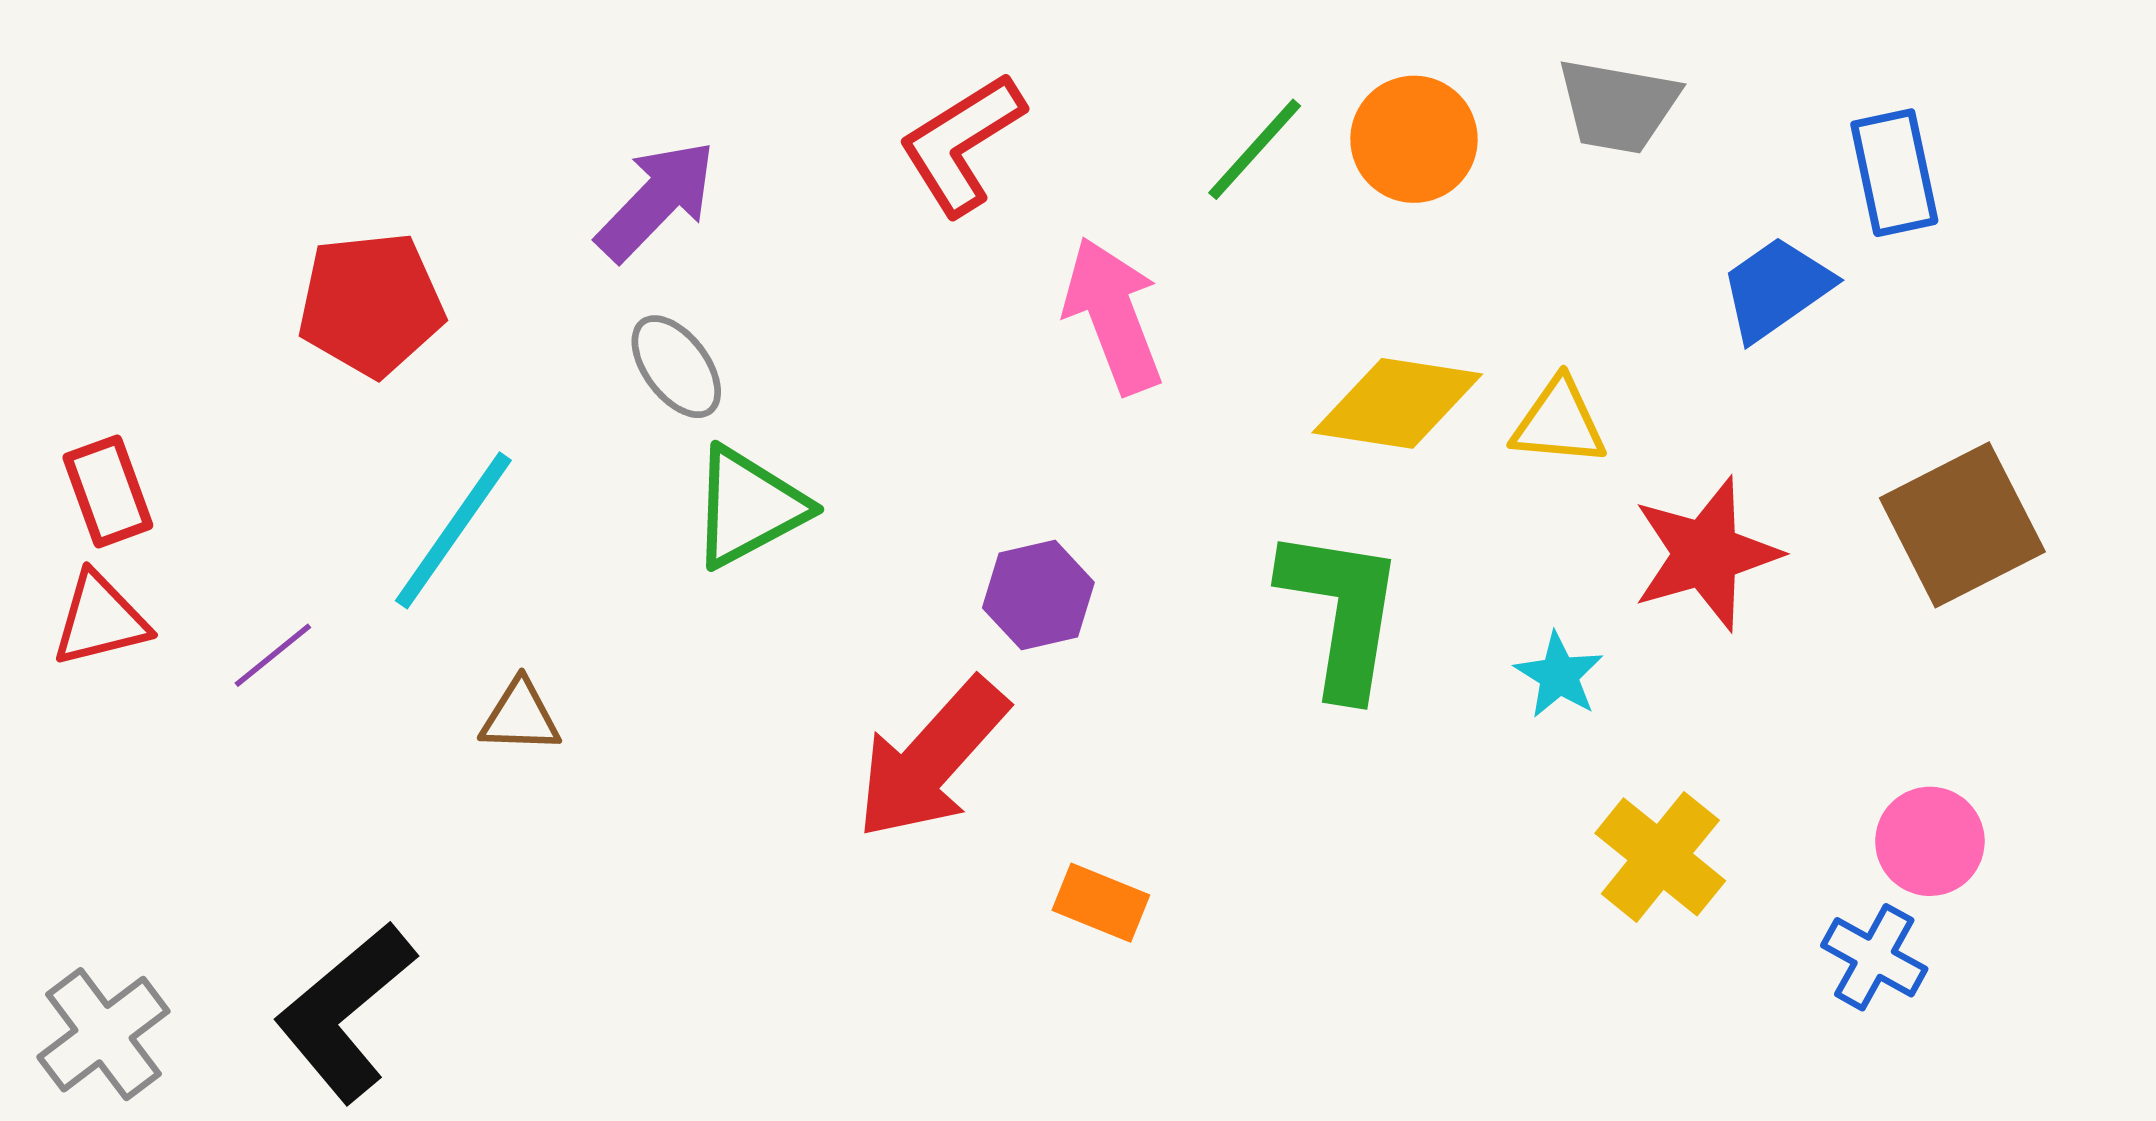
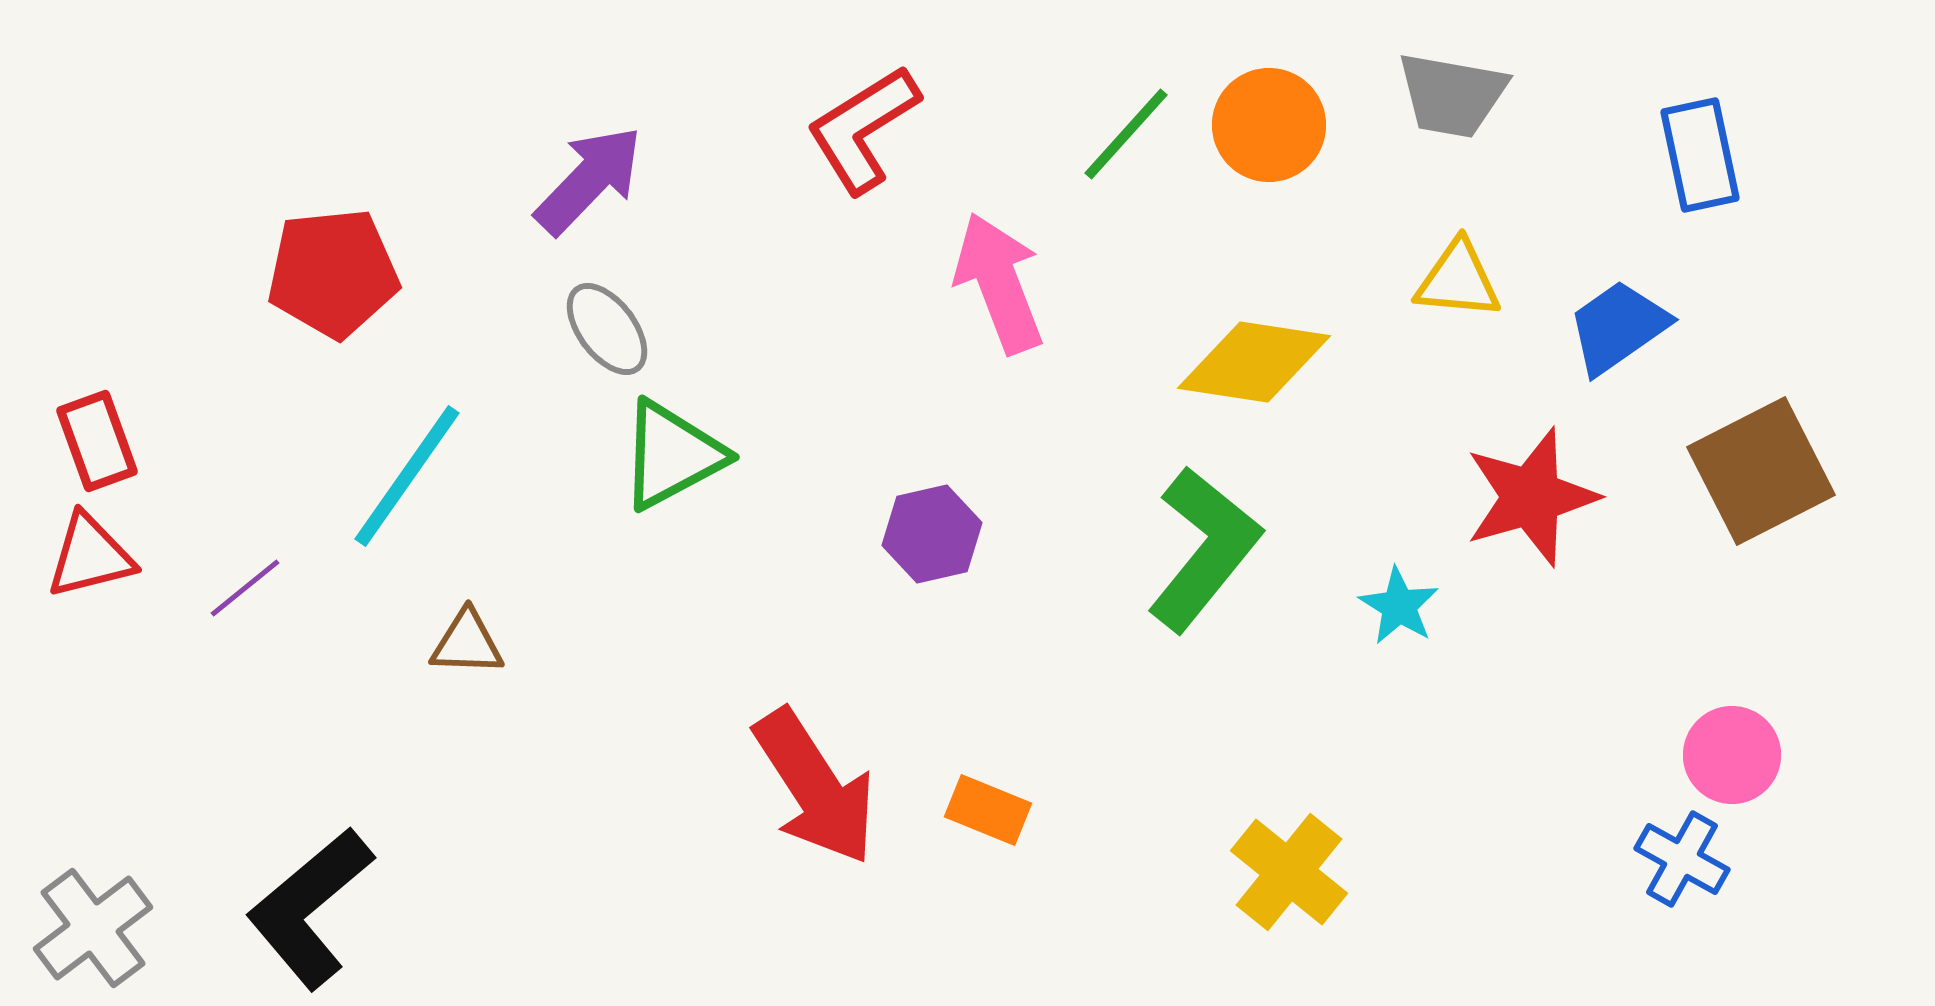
blue trapezoid: (1776, 289) -> (1618, 327), moved
yellow triangle: (1559, 422) -> (1458, 280), moved
green L-shape: (1342, 612) -> (1204, 549), turned 30
red arrow: (931, 759) -> (815, 787), moved, turned -75
yellow cross: (1660, 857) -> (1289, 872), moved

